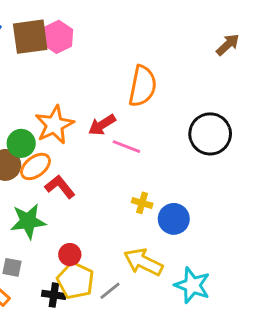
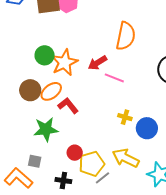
green circle: (21, 143) -> (45, 55), moved
yellow pentagon: (75, 281) -> (92, 164), moved, turned 30

